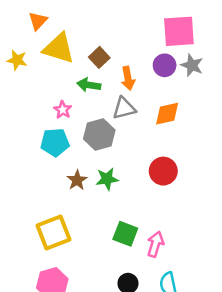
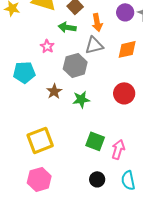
cyan pentagon: (55, 142) -> (24, 72), moved
brown star: (77, 180) -> (54, 91), moved

